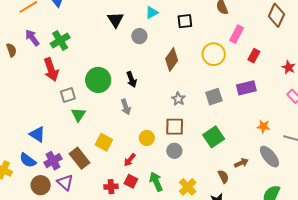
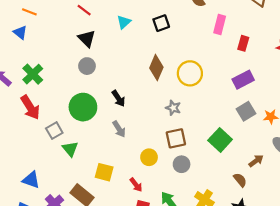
gray circle: (139, 36) -> (87, 66), moved
yellow circle: (214, 54) -> (190, 73), moved
gray square: (214, 97) -> (246, 111), moved
red arrow: (130, 160) -> (136, 185), turned -64

